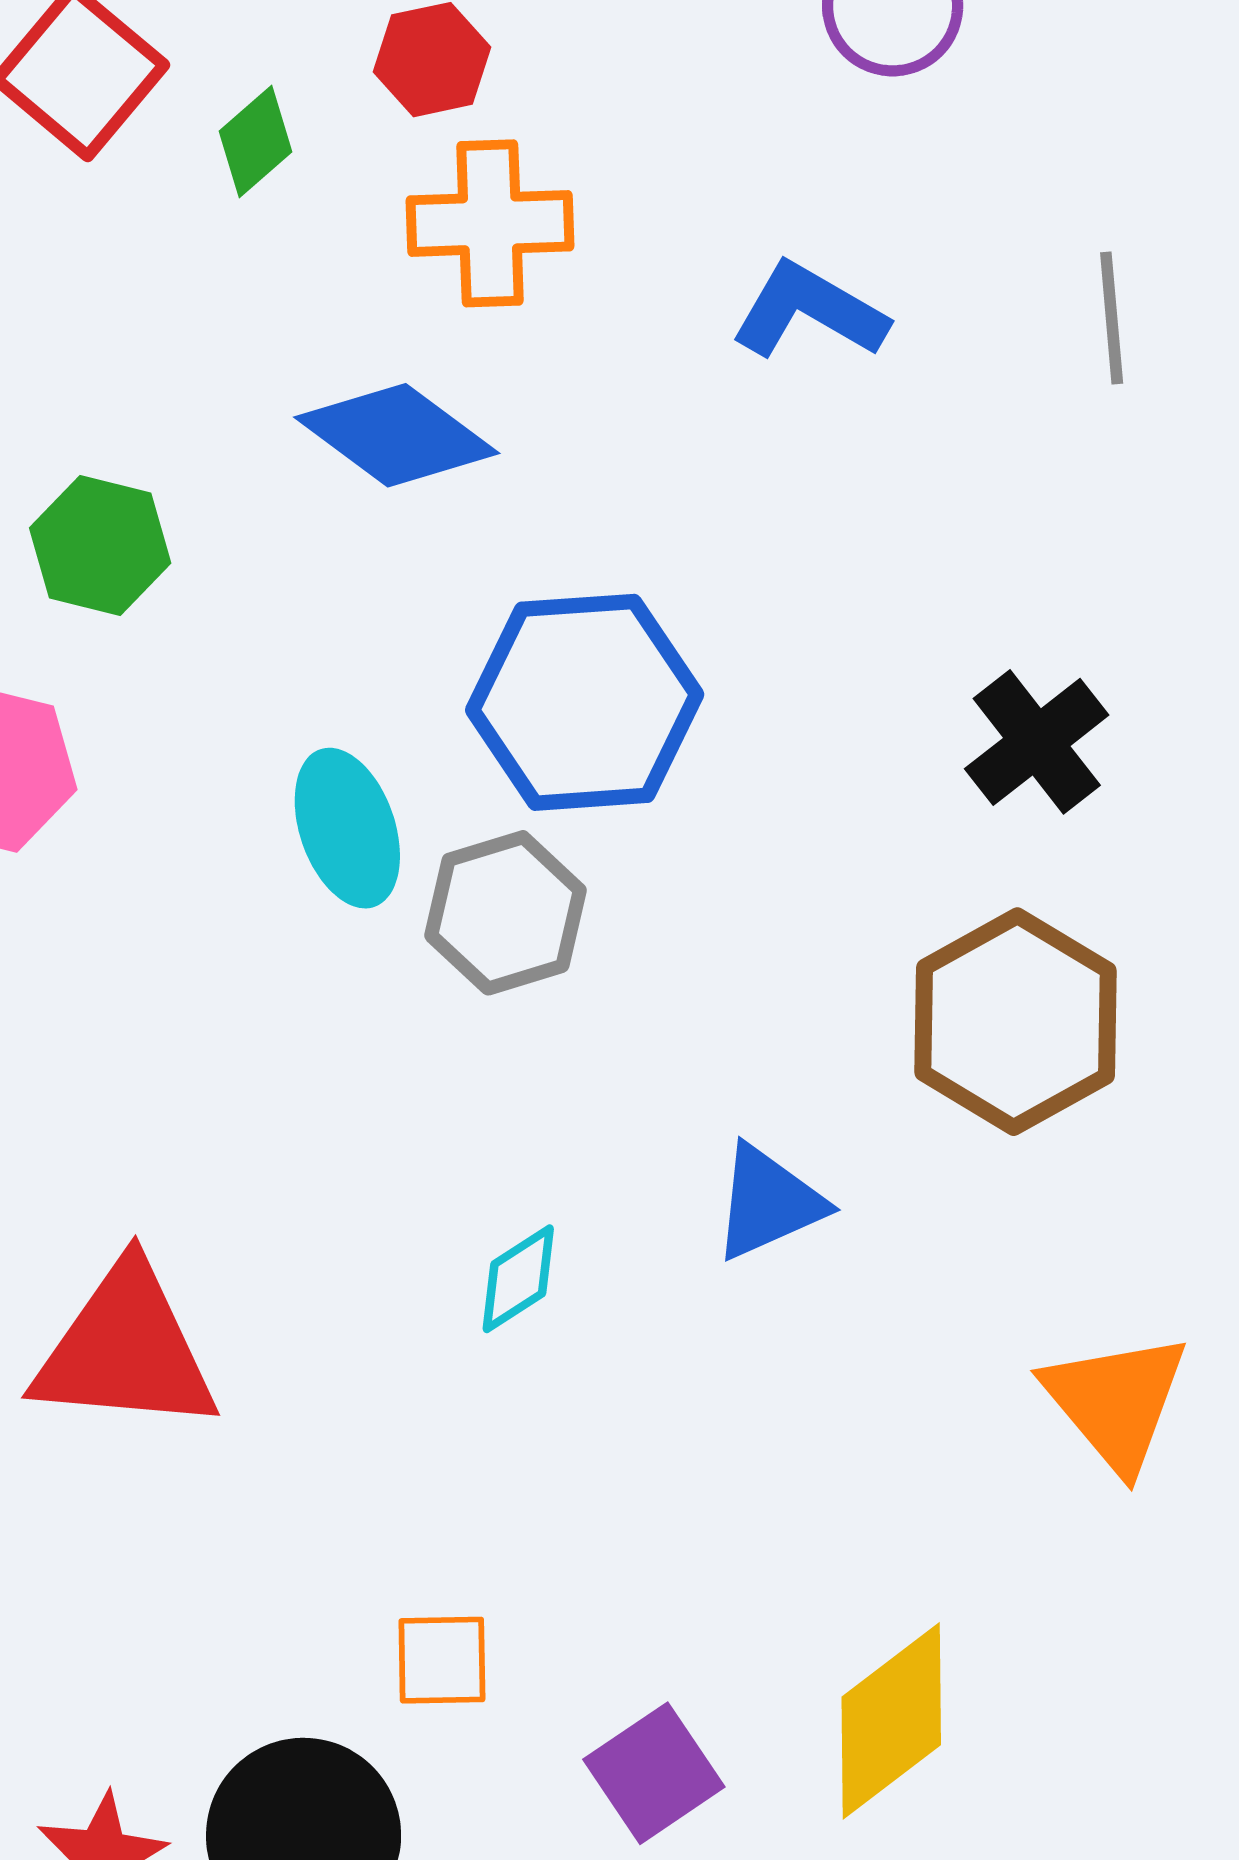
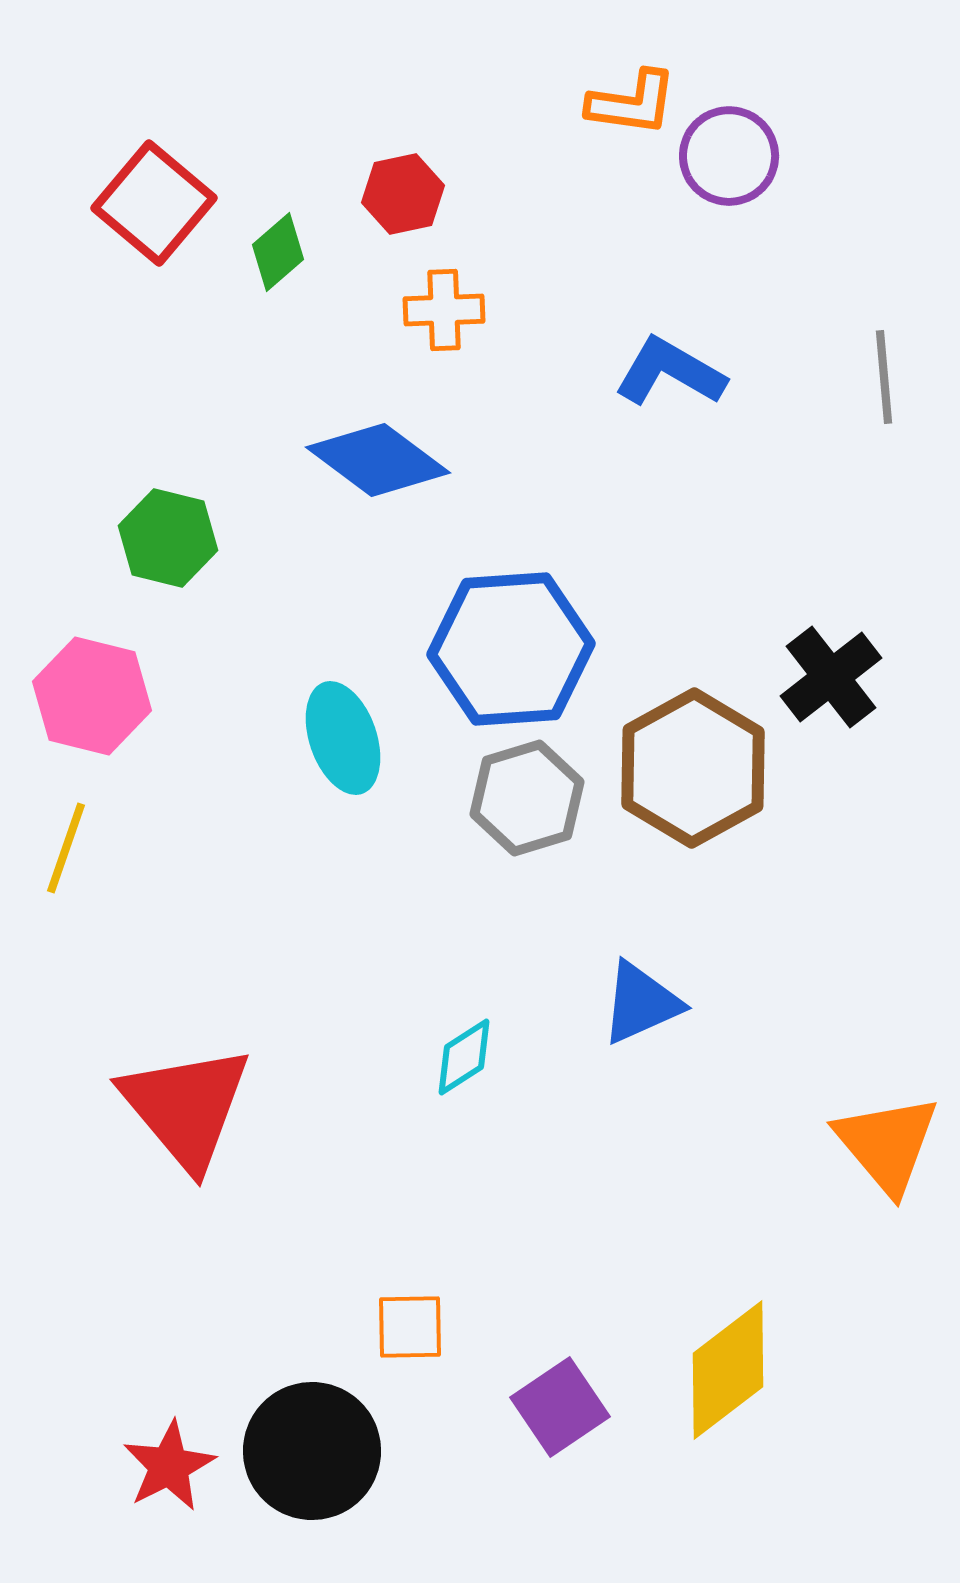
orange cross: (490, 223) -> (444, 310), size x0.7
gray hexagon: (506, 913) -> (527, 798), moved
brown hexagon: (1016, 1022) -> (693, 768), moved
red triangle: (126, 1349) -> (186, 1107), turned 45

